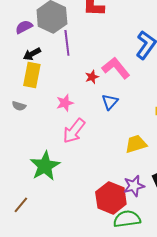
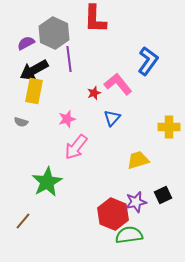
black arrow: (32, 54) -> (34, 70), size x1.6

